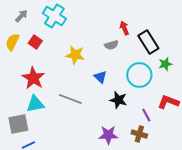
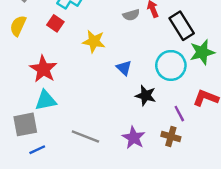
red square: (35, 42) -> (55, 23), moved
gray semicircle: (111, 45) -> (131, 15), moved
green star: (165, 64) -> (202, 52), size x1.5
gray line: (70, 99) -> (85, 136), moved
purple star: (108, 135) -> (134, 138), turned 30

